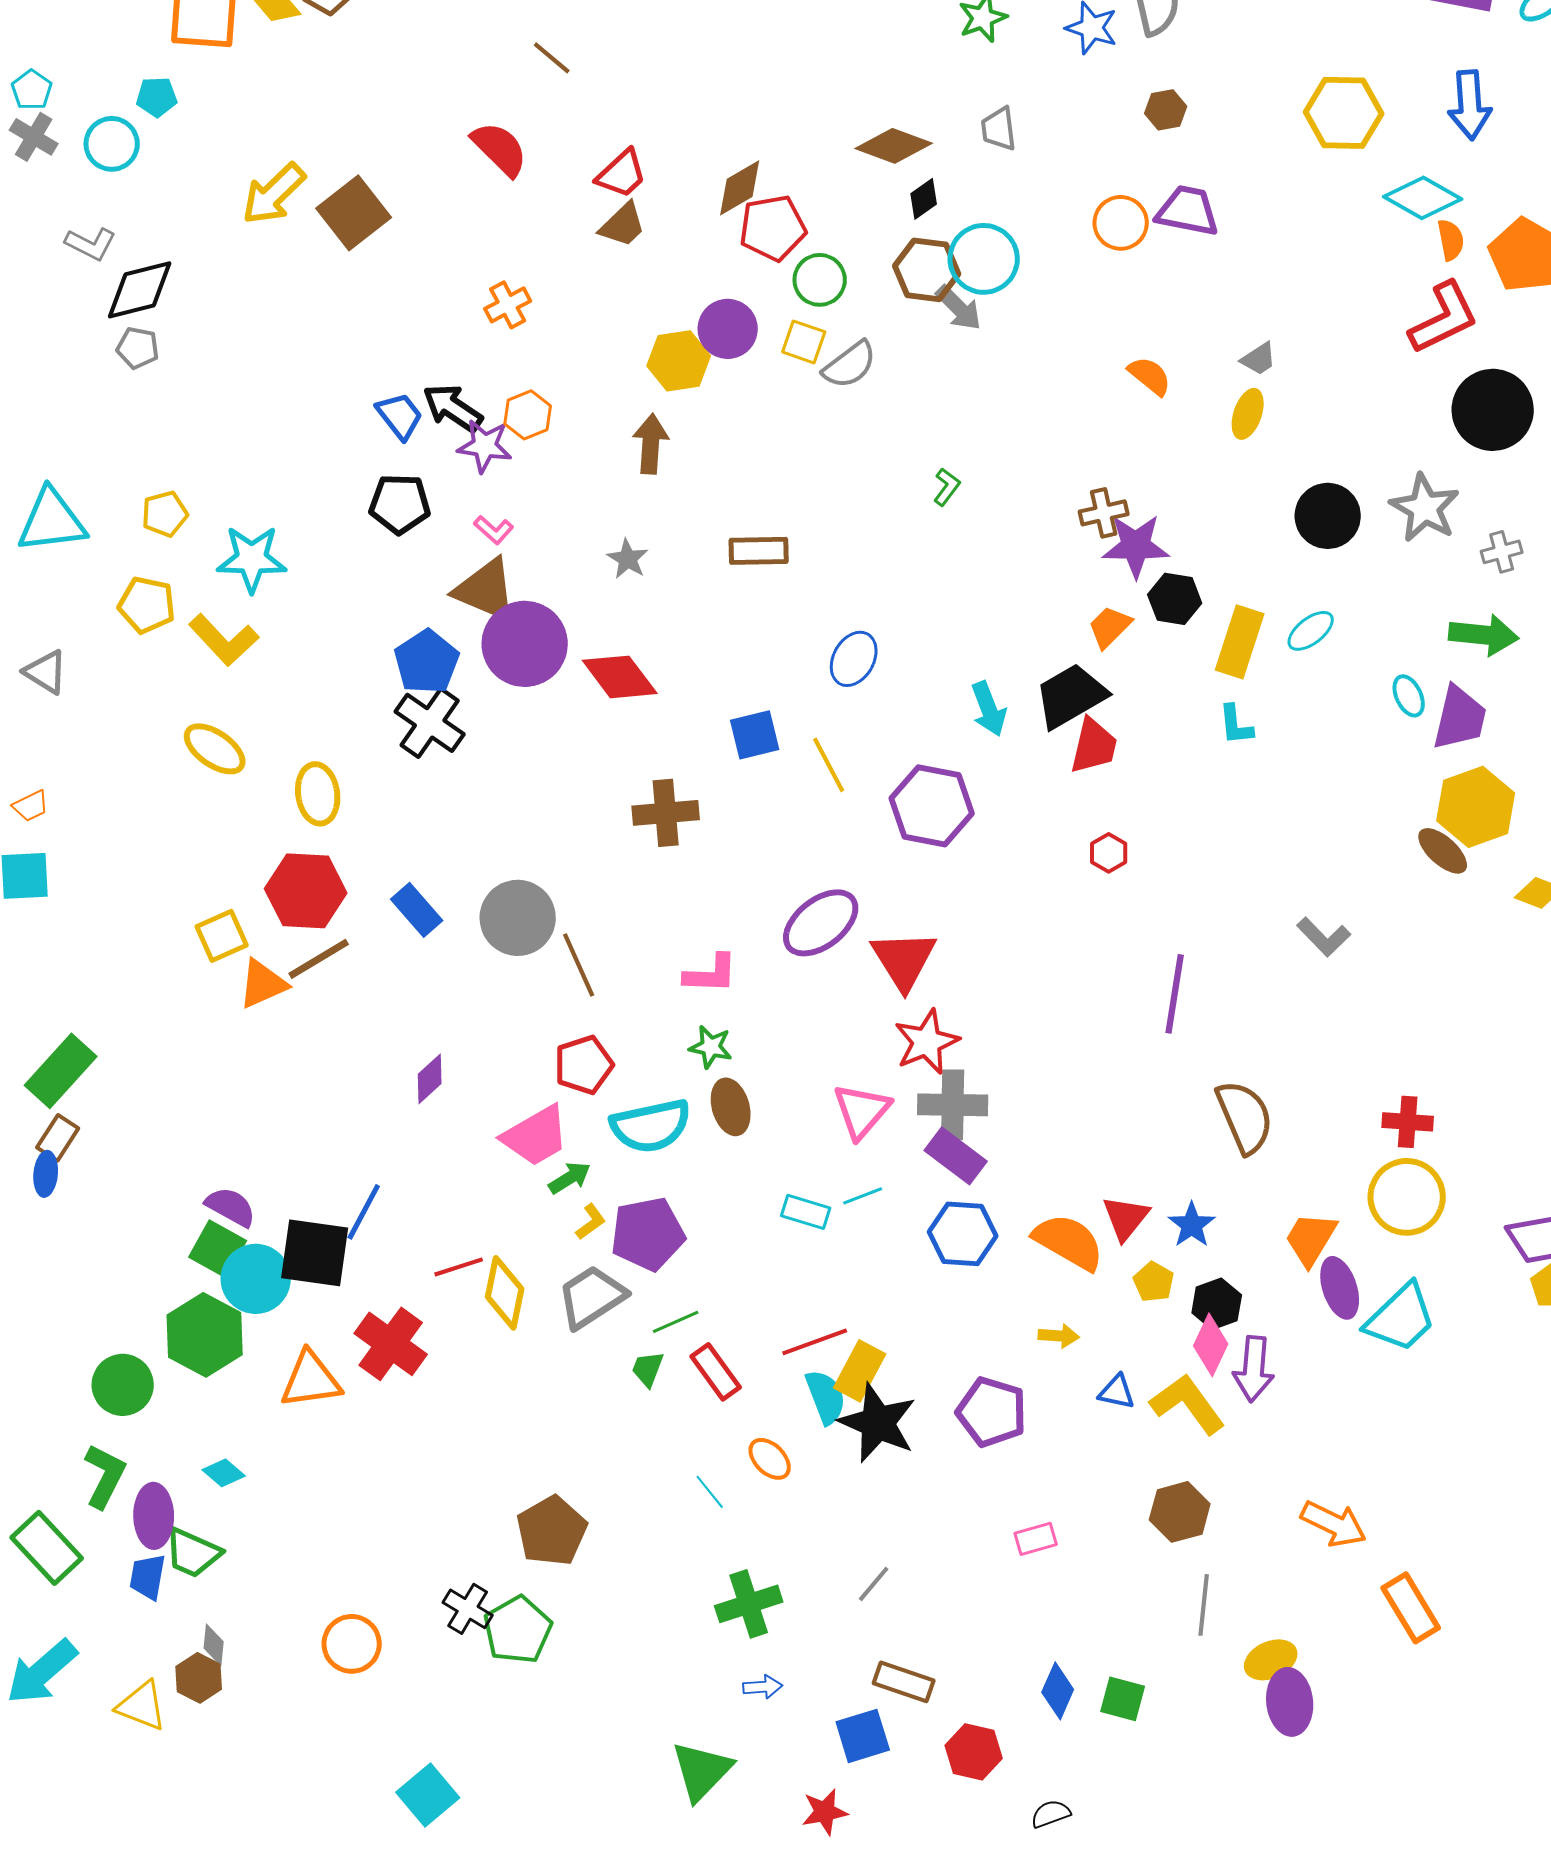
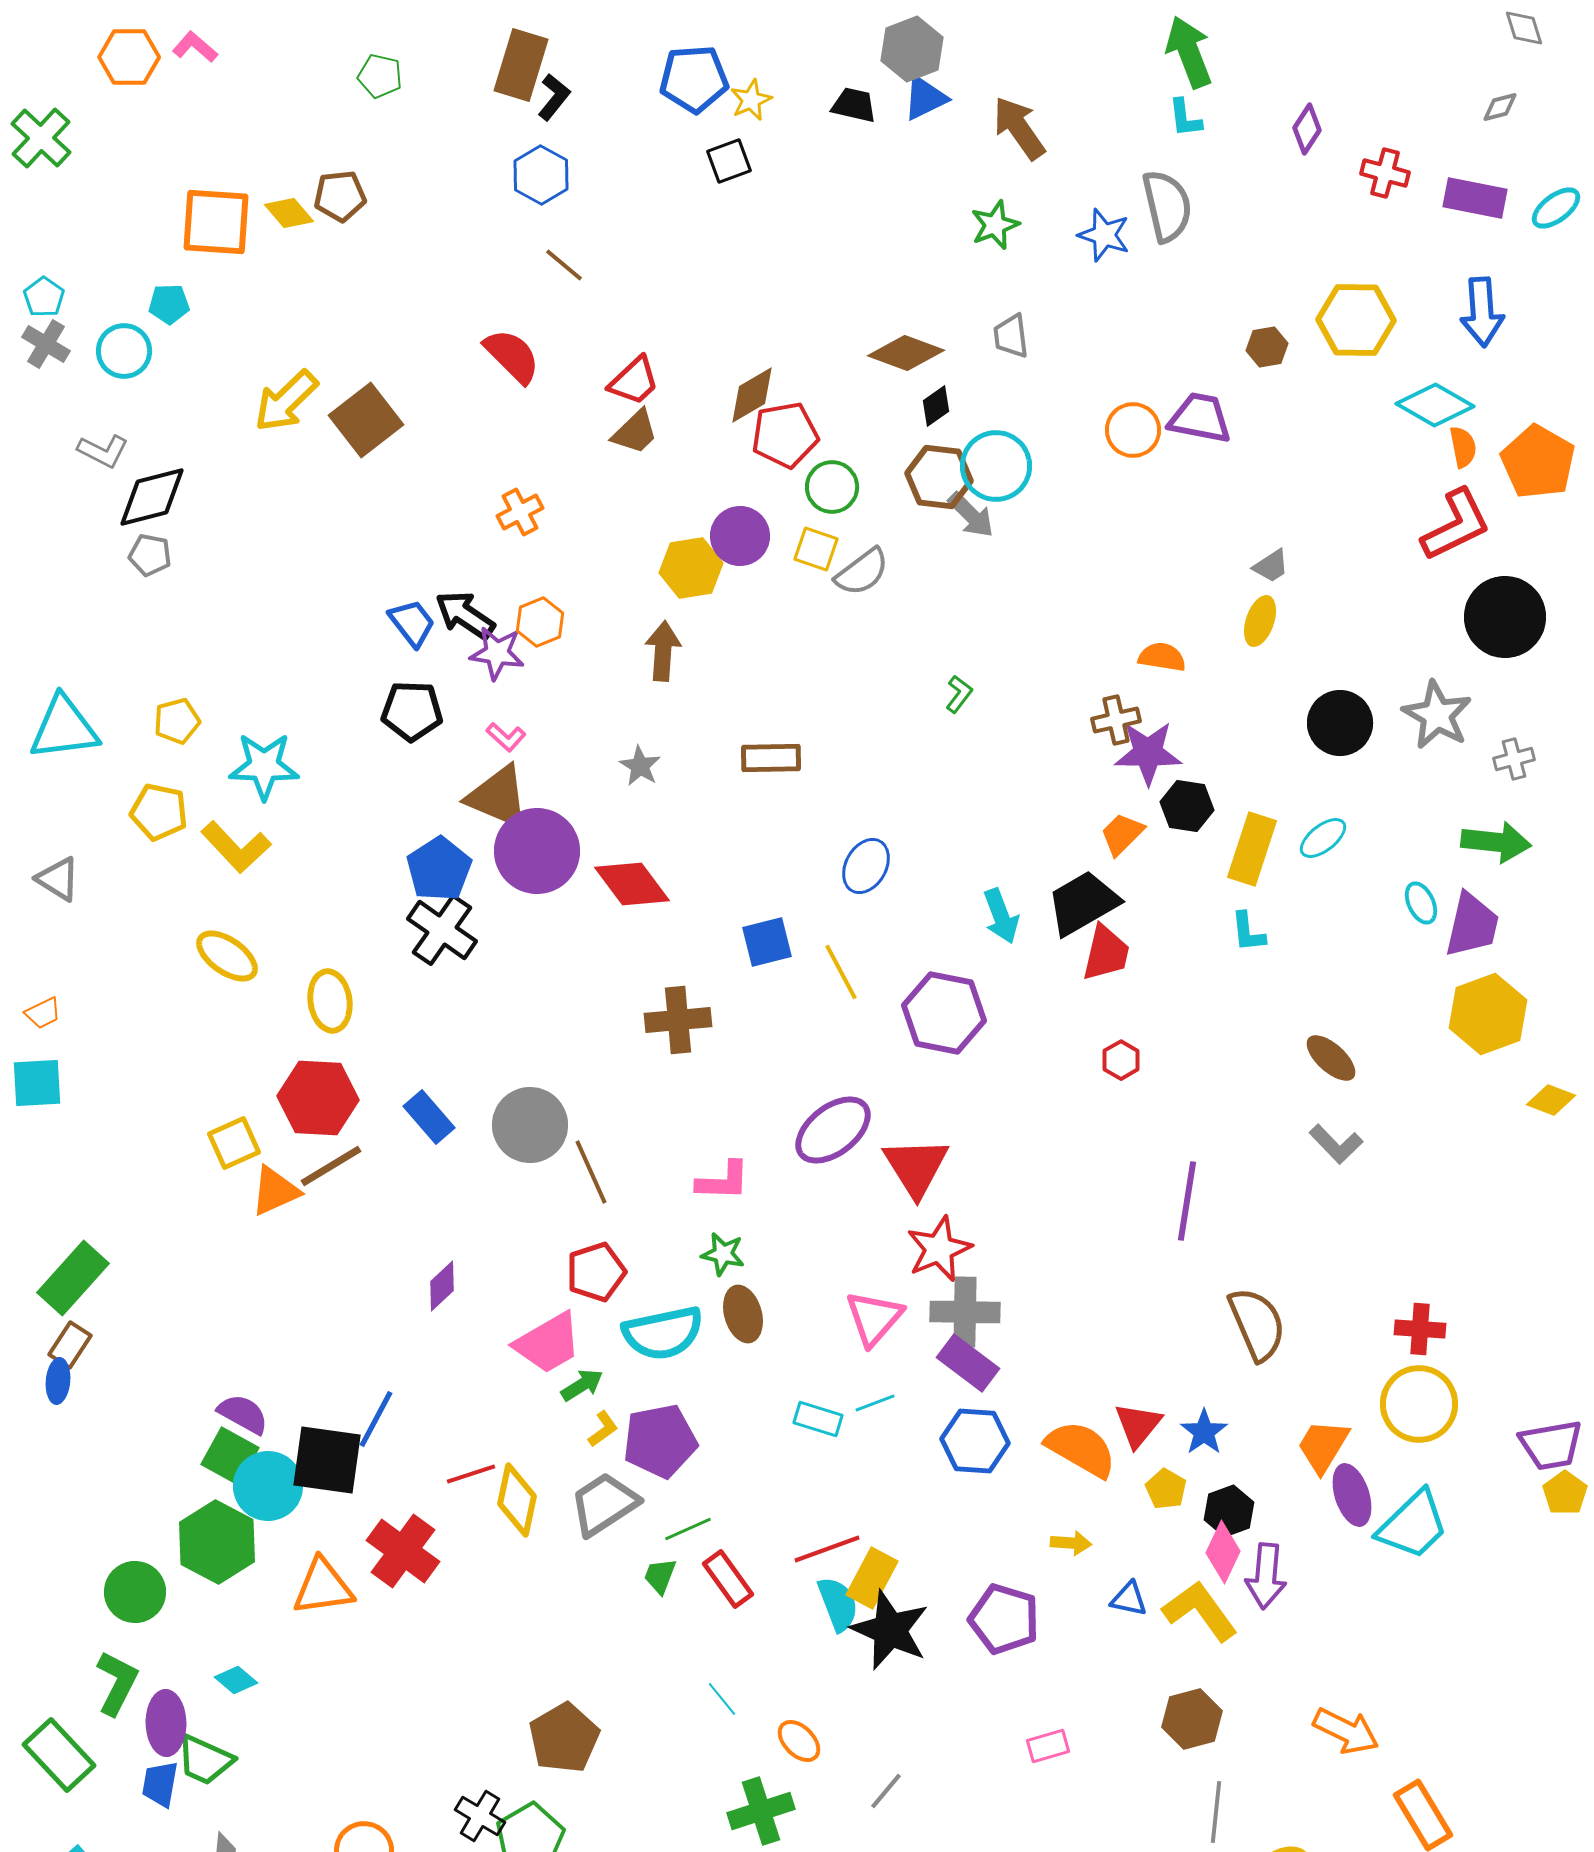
brown hexagon: (1166, 110) -> (1267, 347), moved
orange semicircle: (1150, 376) -> (1162, 657), moved, turned -30
brown ellipse: (1443, 851) -> (1331, 1058), moved
orange ellipse: (770, 1459) -> (799, 1741), moved

